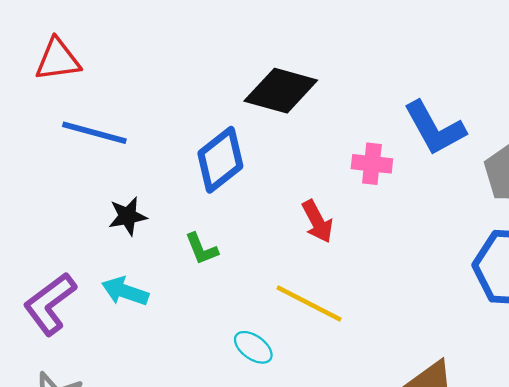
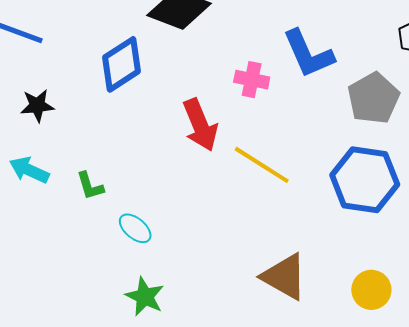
red arrow: (317, 221) -> (200, 125), size x1.4
green L-shape: (202, 249) -> (90, 186), moved
yellow line: (309, 304) -> (262, 165), moved

